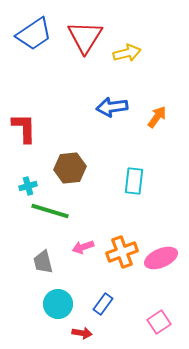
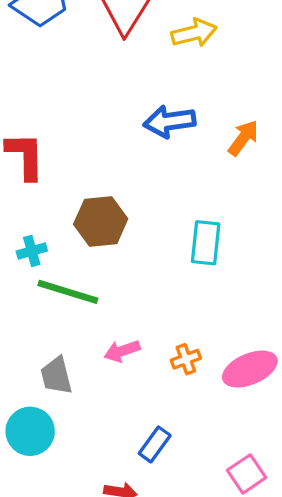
orange cross: (122, 252) -> (186, 359), size x0.6
cyan circle: (58, 304) -> (30, 431), moved

